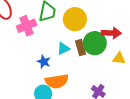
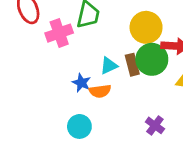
yellow circle: (75, 19) -> (146, 27), moved
orange semicircle: (57, 81) -> (100, 91), moved, size x0.7

